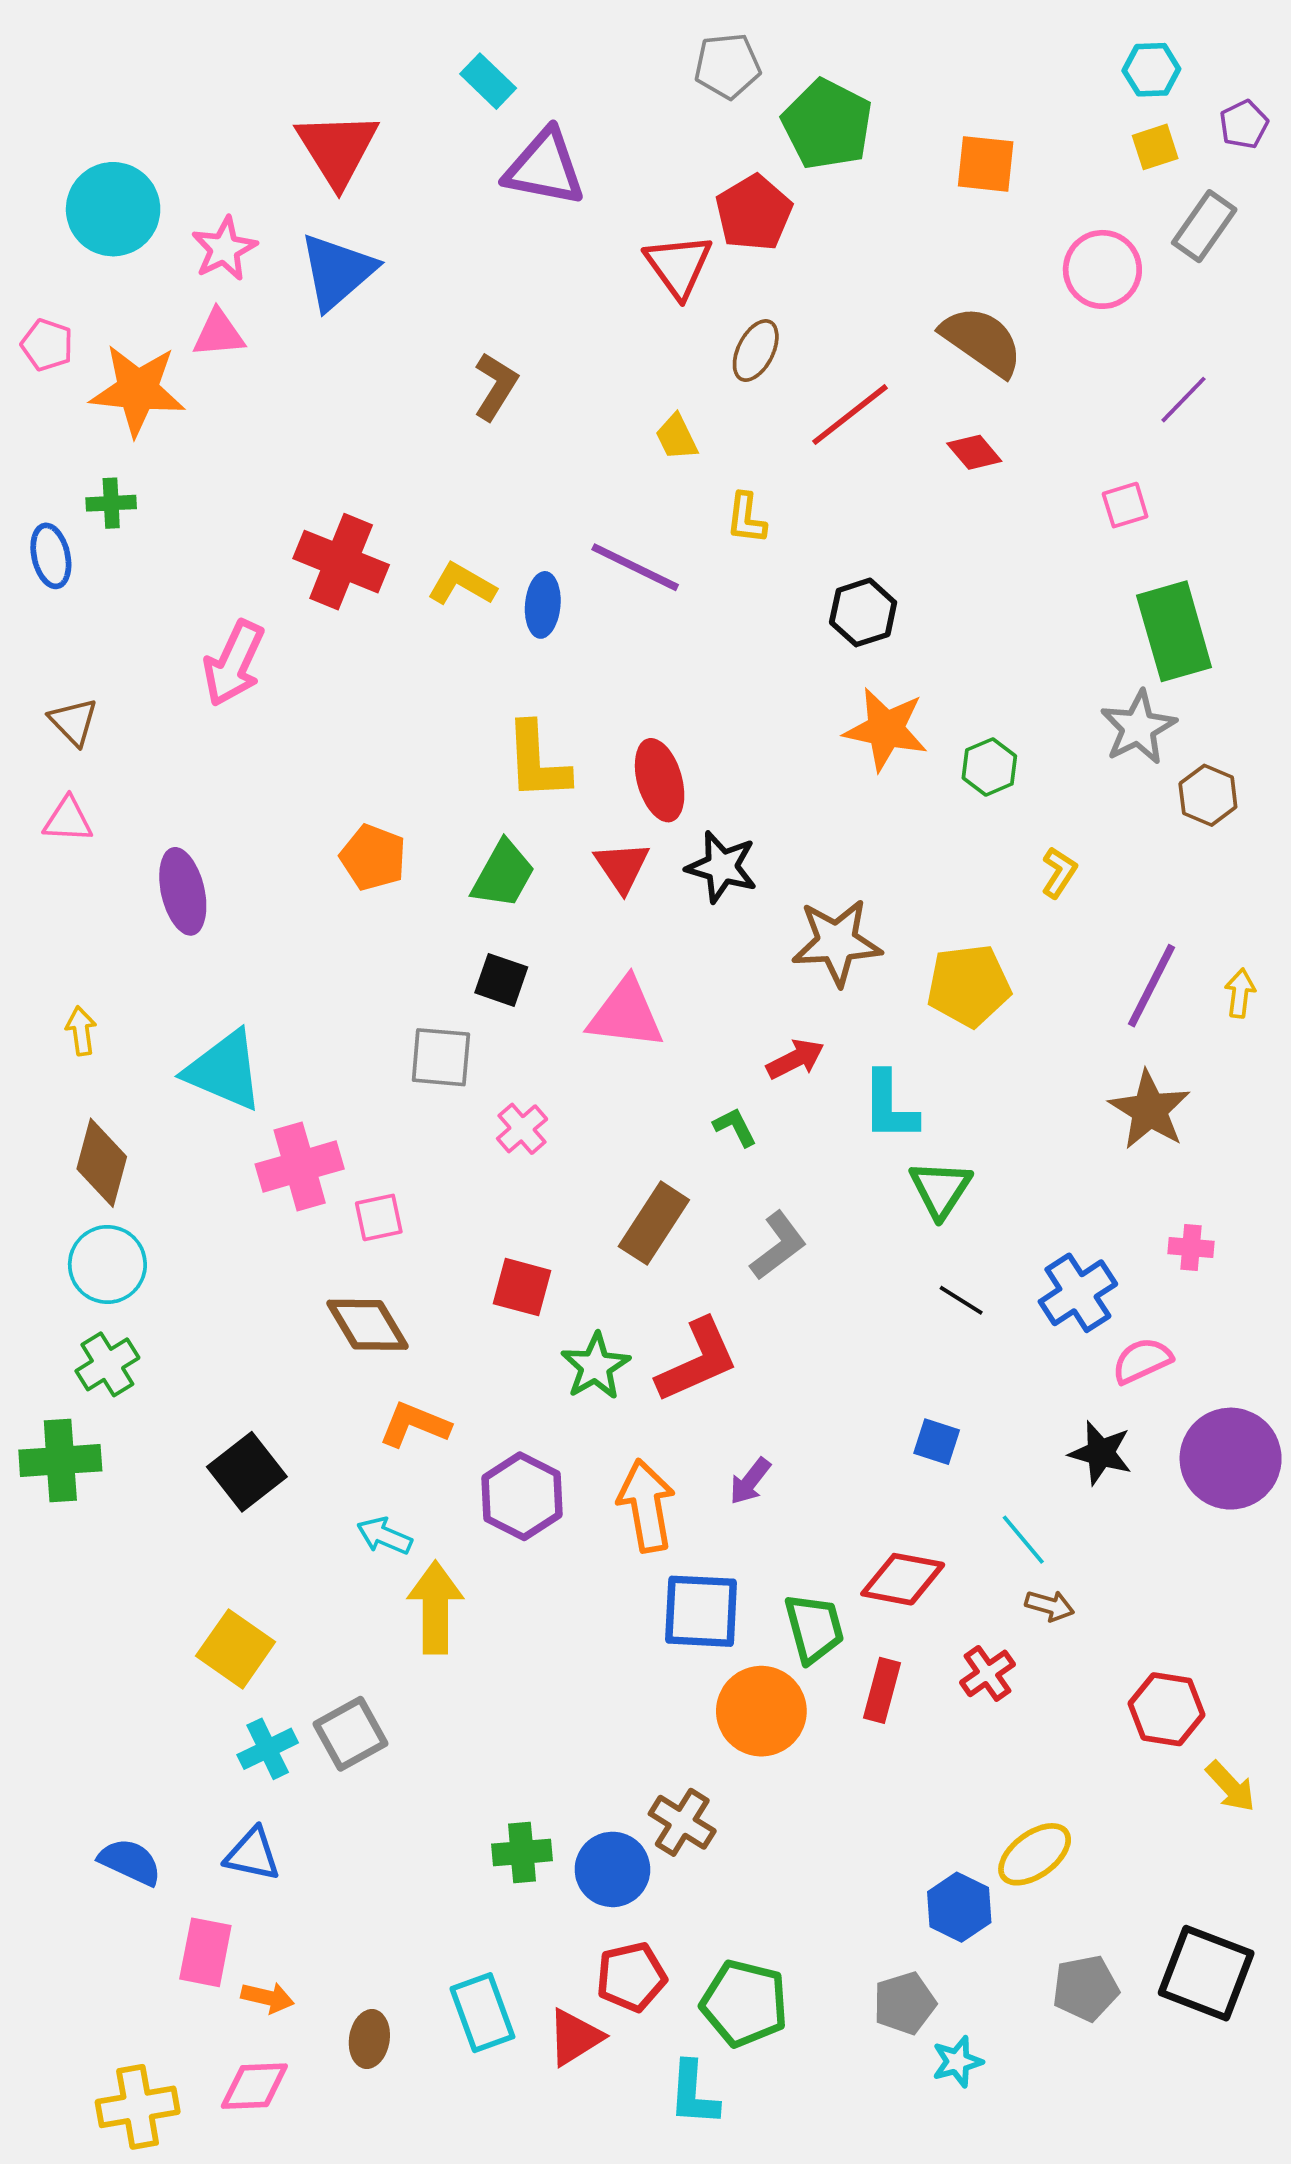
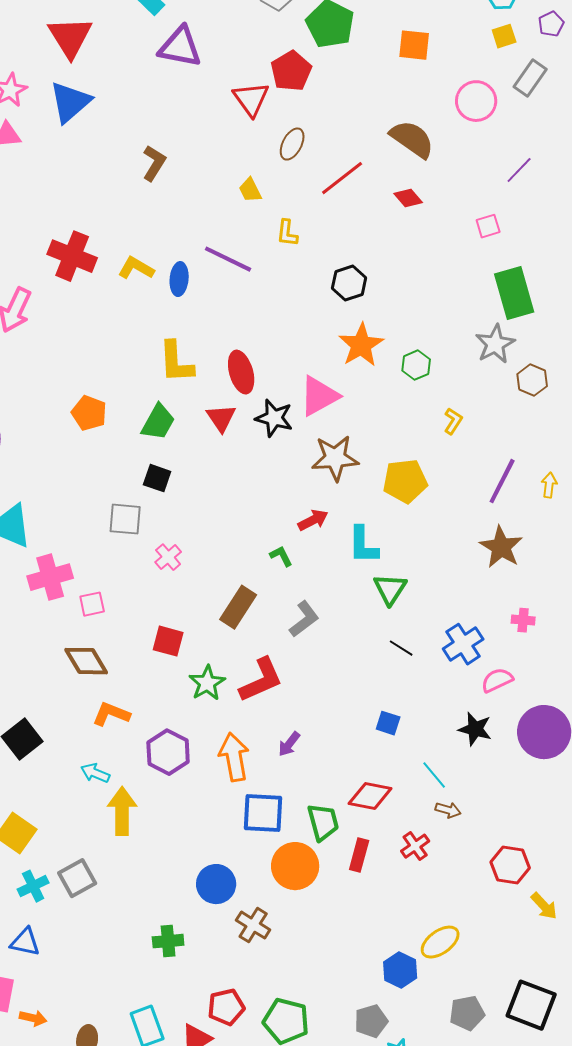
orange star: (886, 729) -> (361, 345), turned 30
pink triangle: (626, 1014) -> (319, 396), moved, turned -36
blue circle: (612, 1869) -> (216, 884), moved

